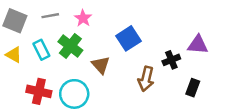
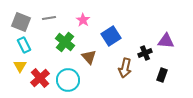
pink star: (83, 18) -> (83, 20), moved
cyan rectangle: (41, 50) -> (24, 45), moved
yellow triangle: (14, 55) -> (20, 66), moved, turned 32
red cross: (39, 91) -> (40, 78), turned 36

